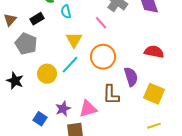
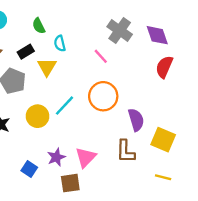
yellow triangle: (74, 40) -> (47, 67), moved
red semicircle: (154, 52) -> (164, 67), moved, turned -78
brown L-shape: (111, 95) -> (126, 151), moved
pink triangle: (88, 109) -> (86, 157), turned -30
yellow line: (154, 126) -> (163, 177), turned 32

